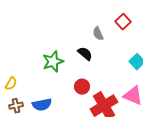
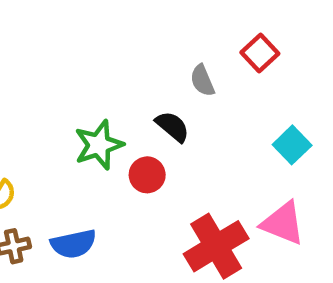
red circle: (82, 87) -> (147, 175), moved

